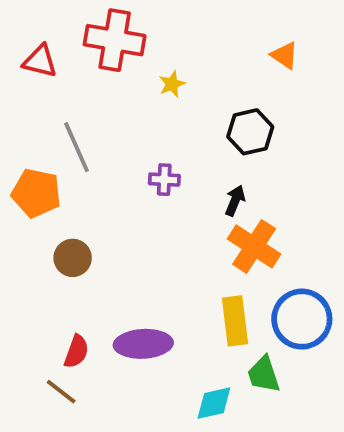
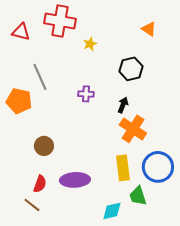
brown circle: (73, 258) -> (44, 146), moved

